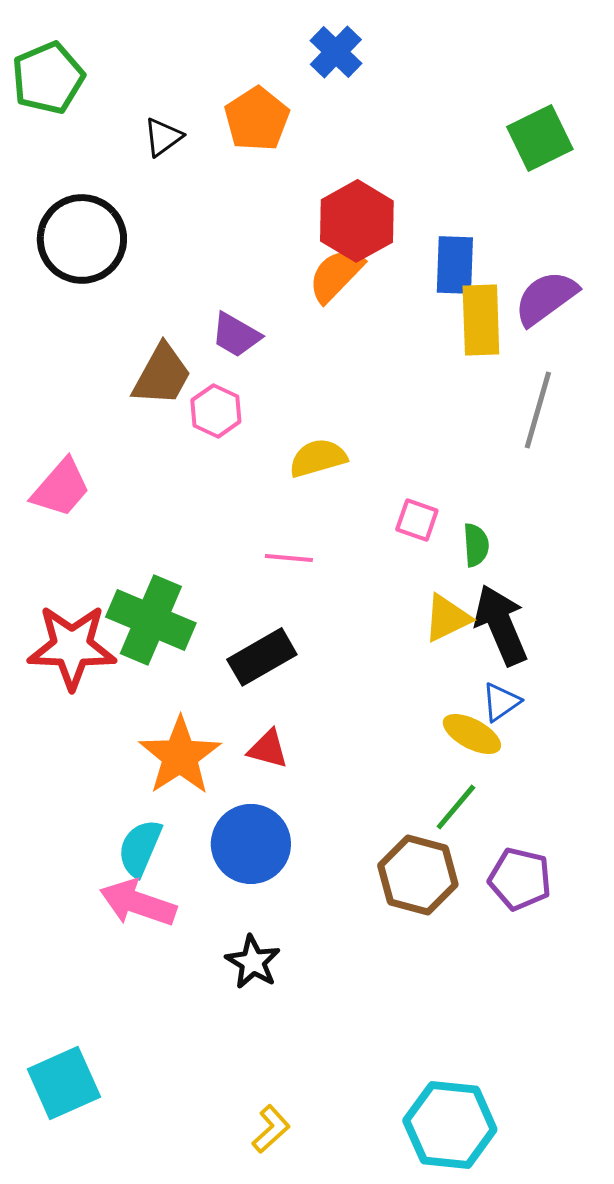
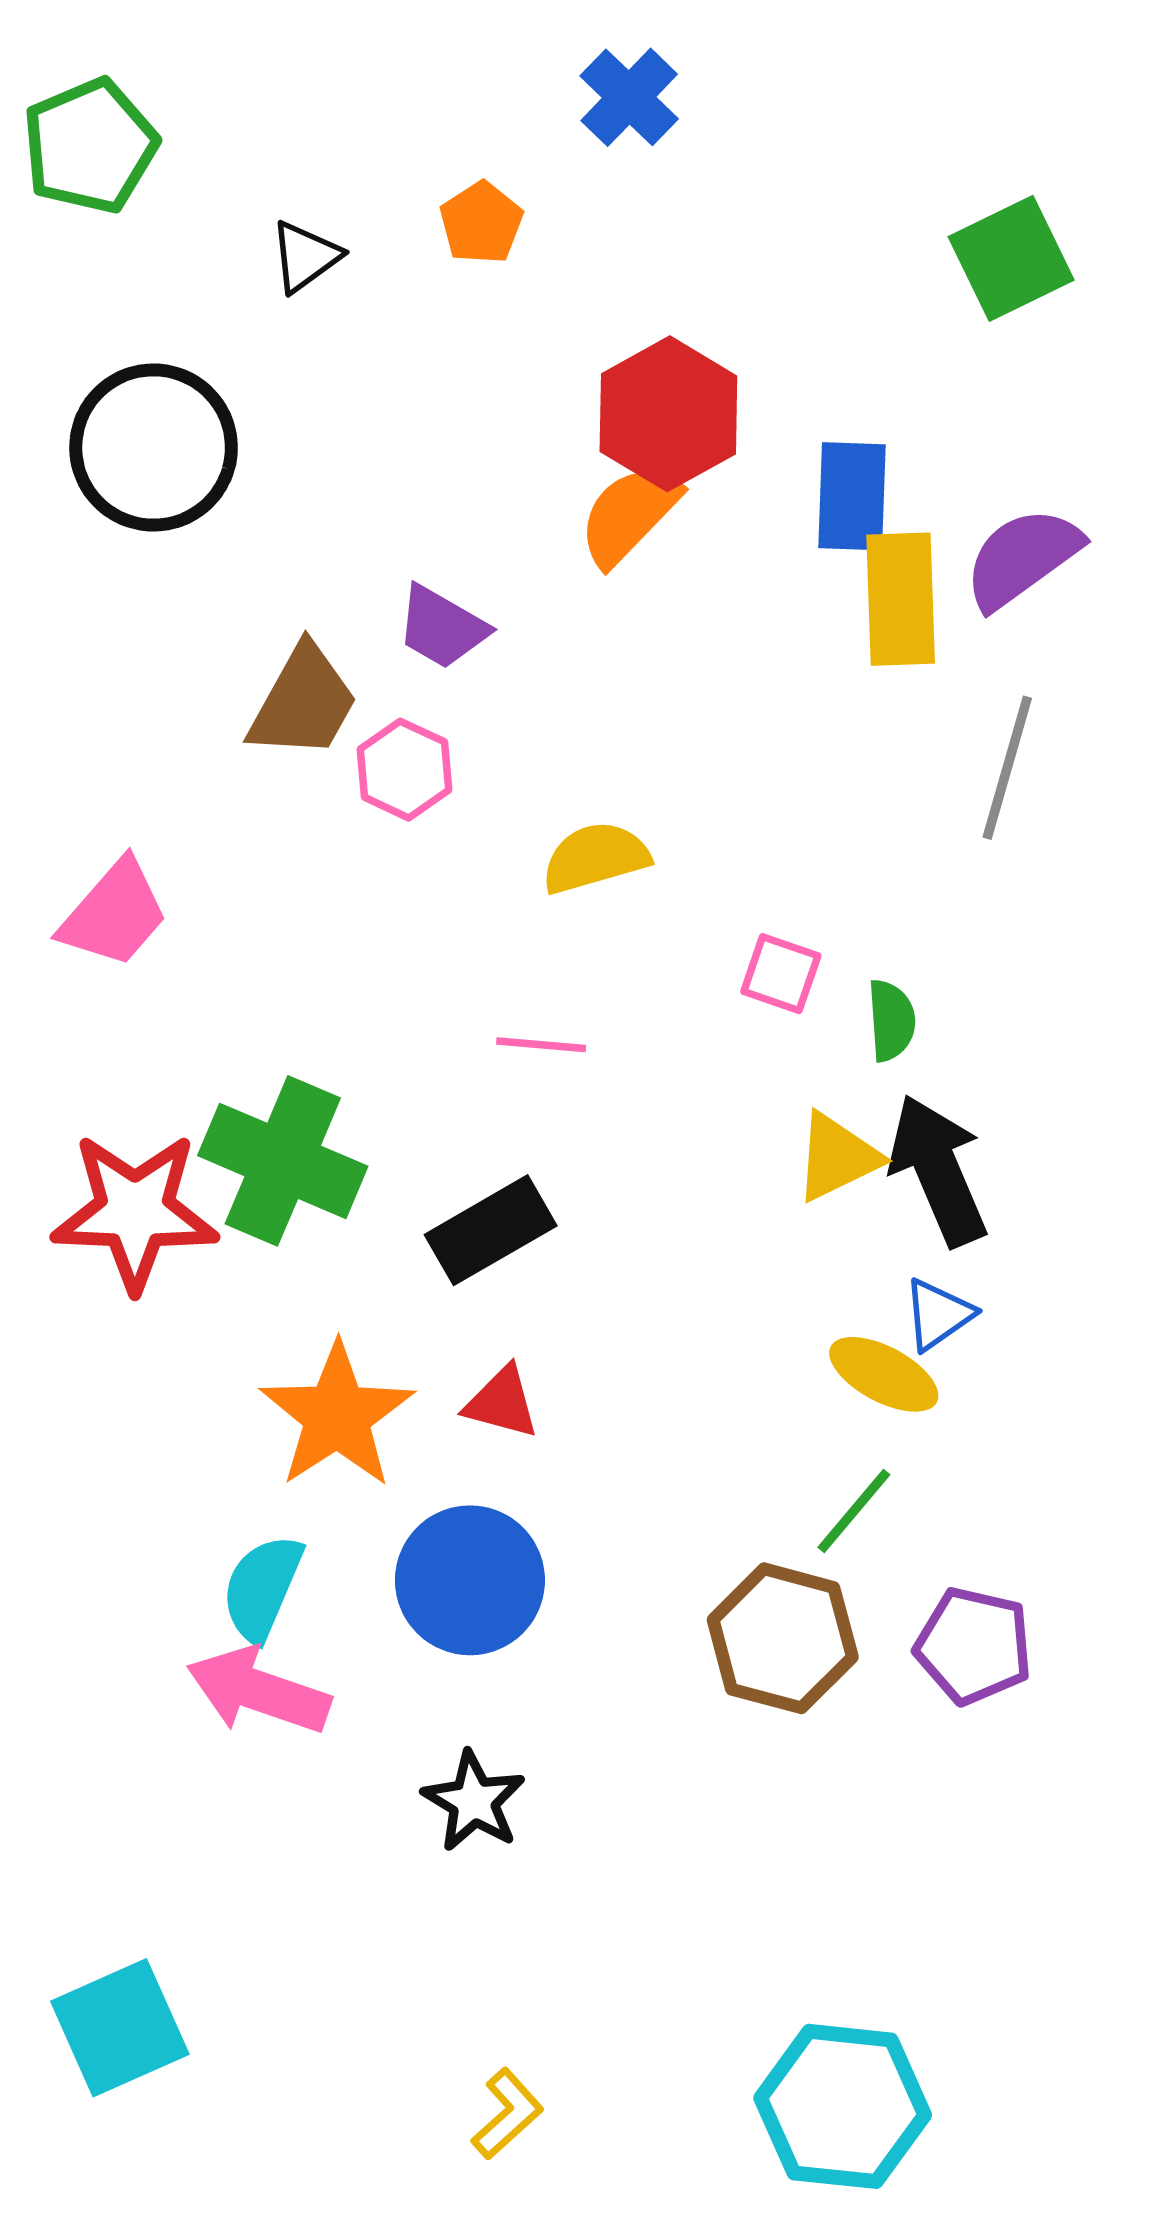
orange pentagon: (257, 119) -> (481, 223), size x0.7

